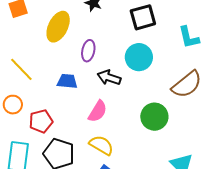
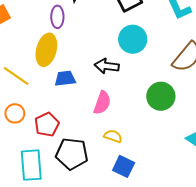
yellow ellipse: (58, 27) -> (46, 50), moved
purple ellipse: (88, 51) -> (57, 17), moved
yellow semicircle: (101, 145) -> (113, 136), size x0.7

